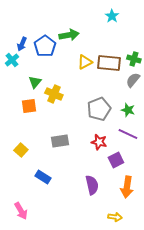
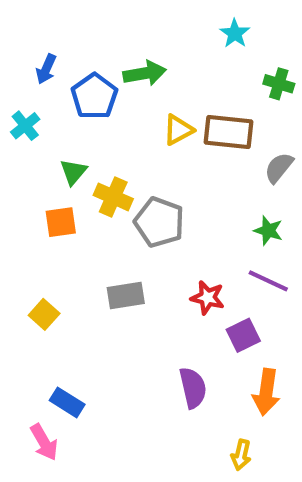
blue arrow: (22, 44) -> (46, 69), moved
green cross: (134, 59) -> (279, 84), moved
gray pentagon: (99, 109) -> (159, 222), moved, turned -30
blue rectangle: (43, 177) -> (67, 402), moved
yellow arrow: (115, 217) -> (241, 455), turned 96

